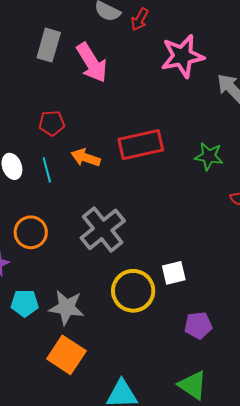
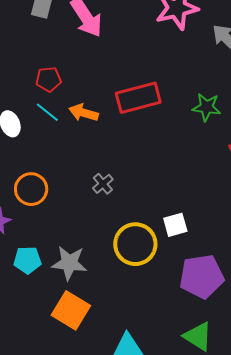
cyan line: (47, 170) -> (47, 112), moved, turned -35
gray cross: (103, 229) -> (103, 184), size x0.5
purple pentagon: (198, 325) -> (202, 277), size x1.6

